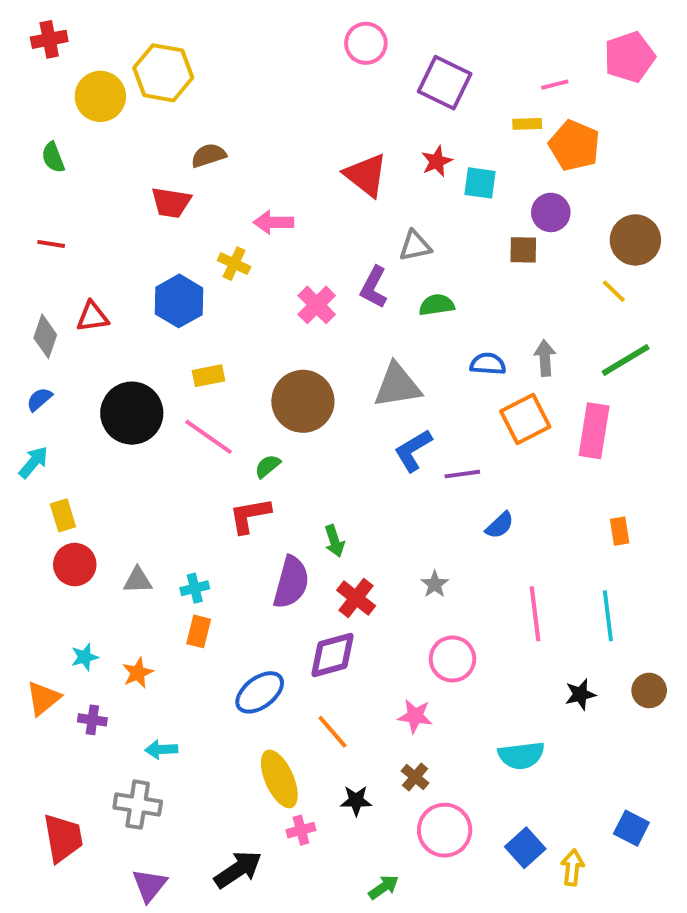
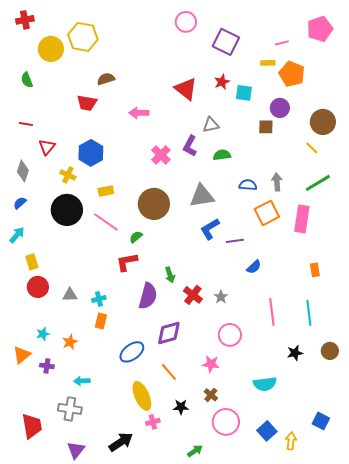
yellow cross: (234, 264) -> (68, 175), moved
red triangle: (92, 317) -> (47, 147), moved, turned -42
red cross: (356, 598) -> (193, 295), moved

